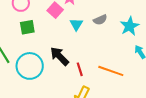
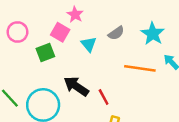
green square: (27, 27) -> (45, 52), moved
orange line: (111, 71) -> (140, 68), moved

